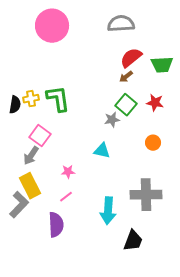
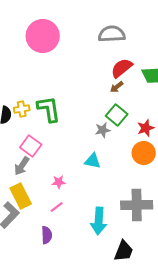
red star: (155, 103) -> (146, 128), moved, turned -30
orange circle: (153, 143) -> (144, 153), size x1.5
purple semicircle: (56, 225) -> (47, 235), size x0.7

